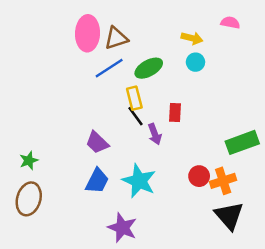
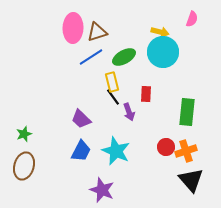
pink semicircle: (230, 23) -> (192, 19), turned 98
cyan circle: (195, 62) -> (163, 52), size x2.0
green rectangle: (242, 142) -> (187, 112), moved, turned -64

